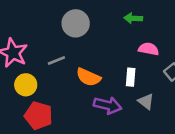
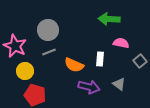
green arrow: (133, 18) -> (109, 19), size x1.5
gray circle: (76, 23) -> (48, 30), moved
white rectangle: (131, 77) -> (100, 59), moved

